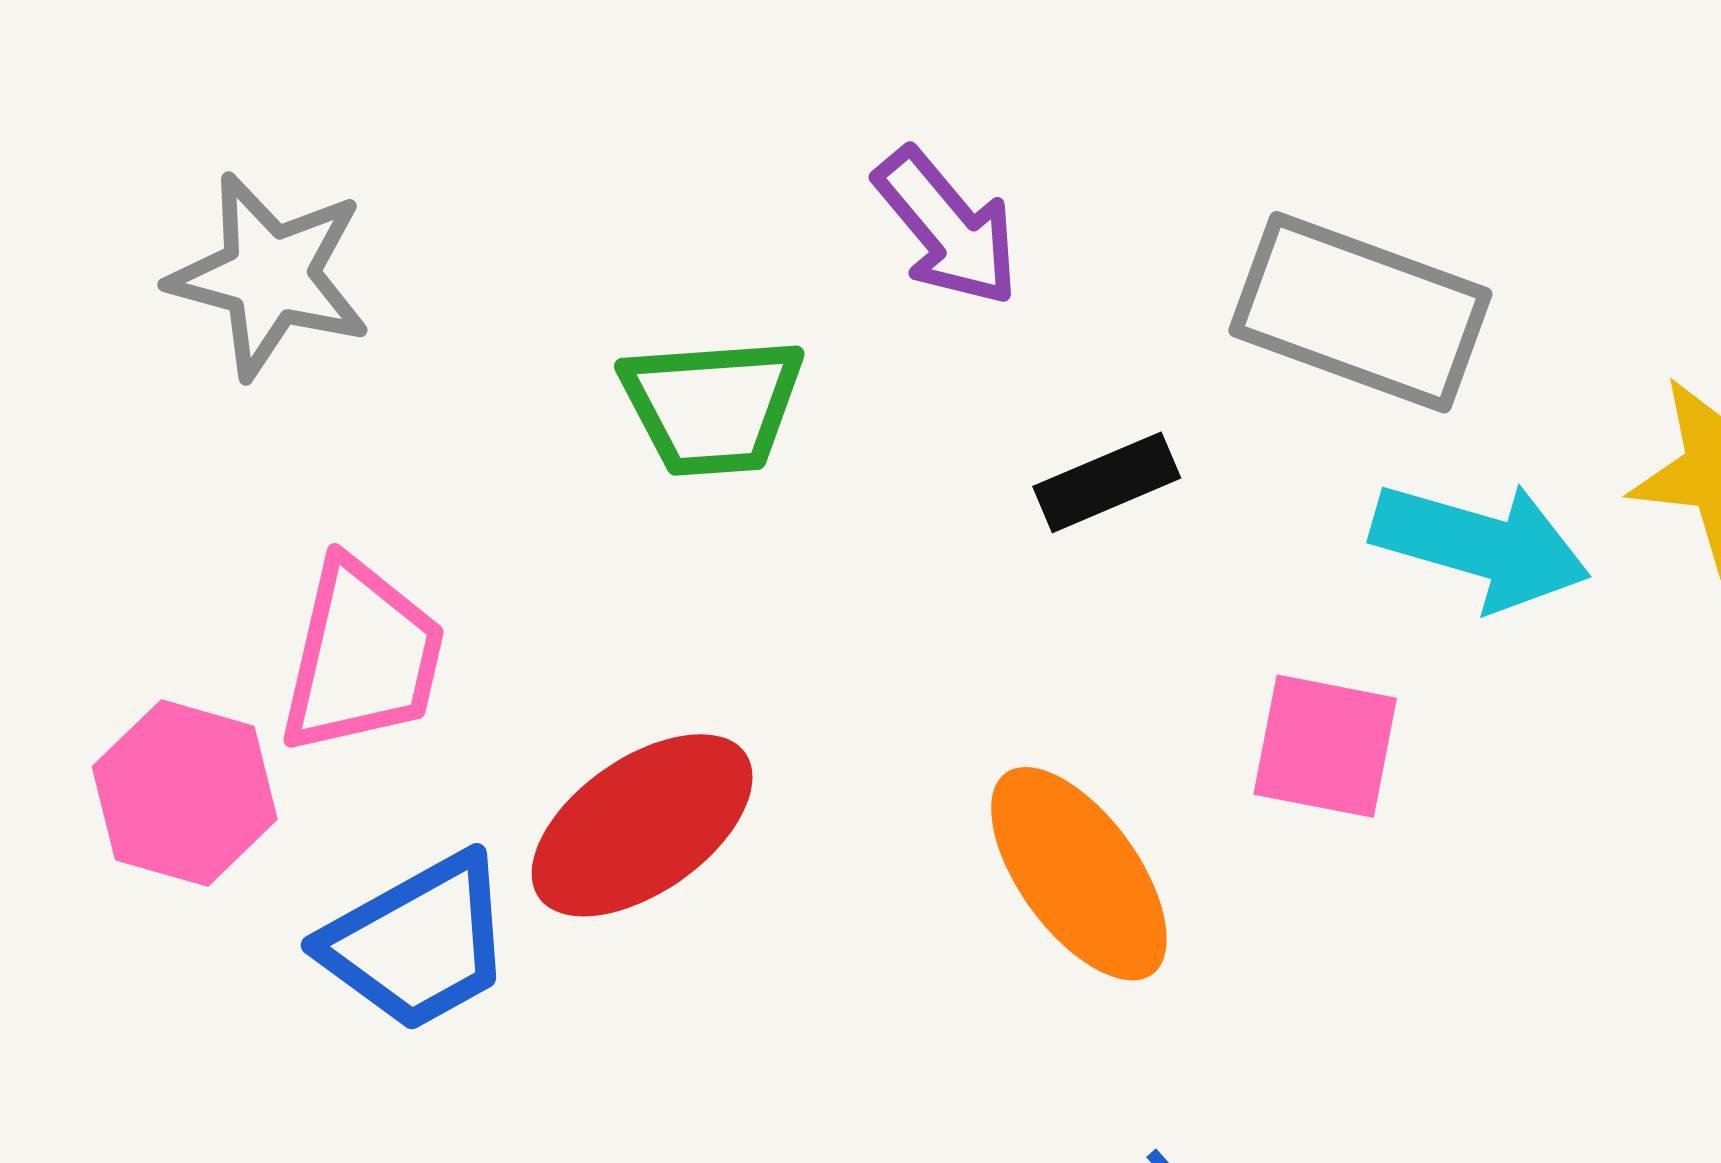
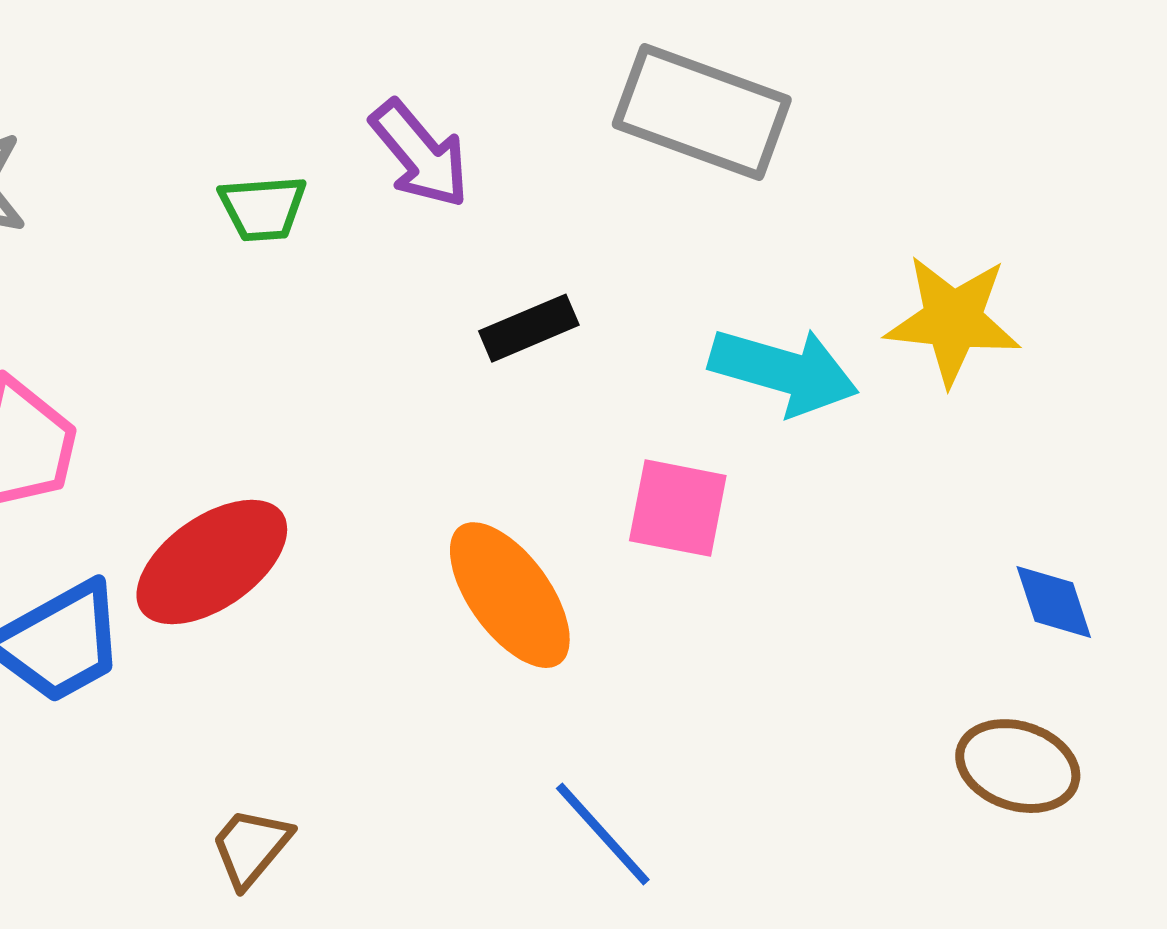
gray rectangle: (1360, 312) -> (702, 112), moved
green trapezoid: (712, 406) -> (263, 208), moved, size x0.7

